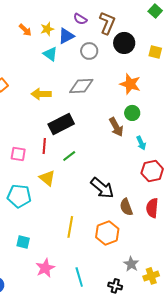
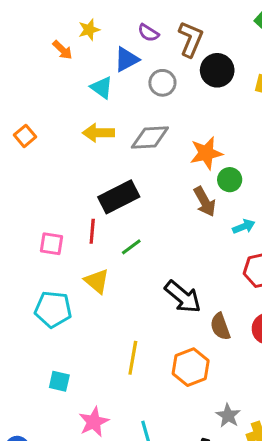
yellow star: (47, 29) -> (89, 30), moved
orange star: (130, 84) -> (206, 153), moved, turned -30
yellow arrow: (41, 94) -> (98, 133), moved
cyan arrow: (141, 143) -> (244, 227), turned -88

